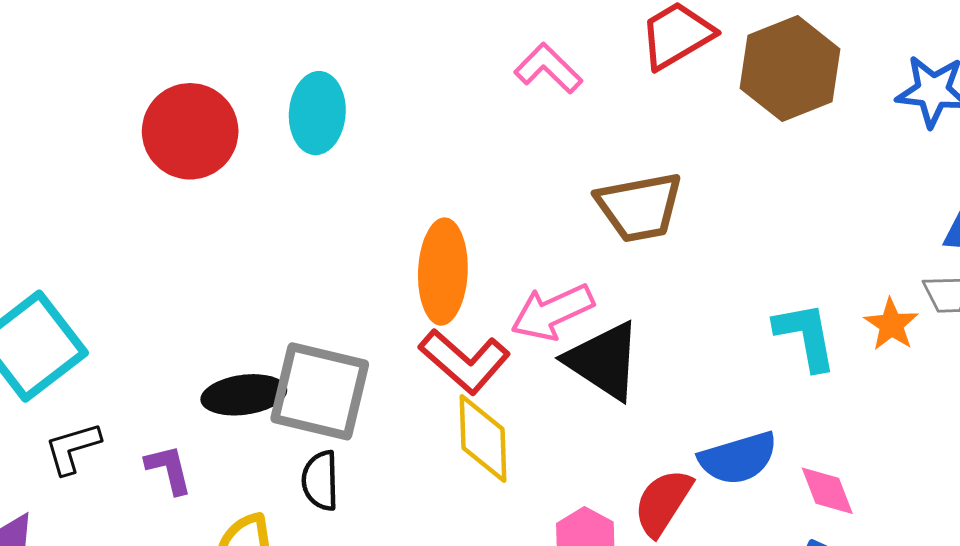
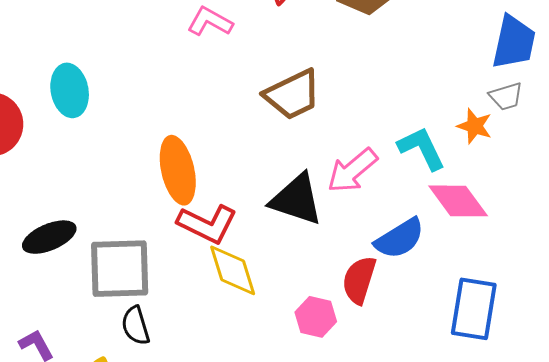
pink arrow: (552, 312) -> (352, 171), moved
black ellipse: (244, 395) -> (49, 237), moved
pink diamond: (827, 491) -> (458, 201), moved, size x1.5

